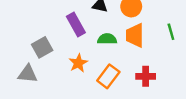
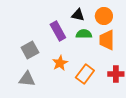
green semicircle: (107, 39) -> (84, 34), moved
gray triangle: (28, 74) -> (27, 79), moved

